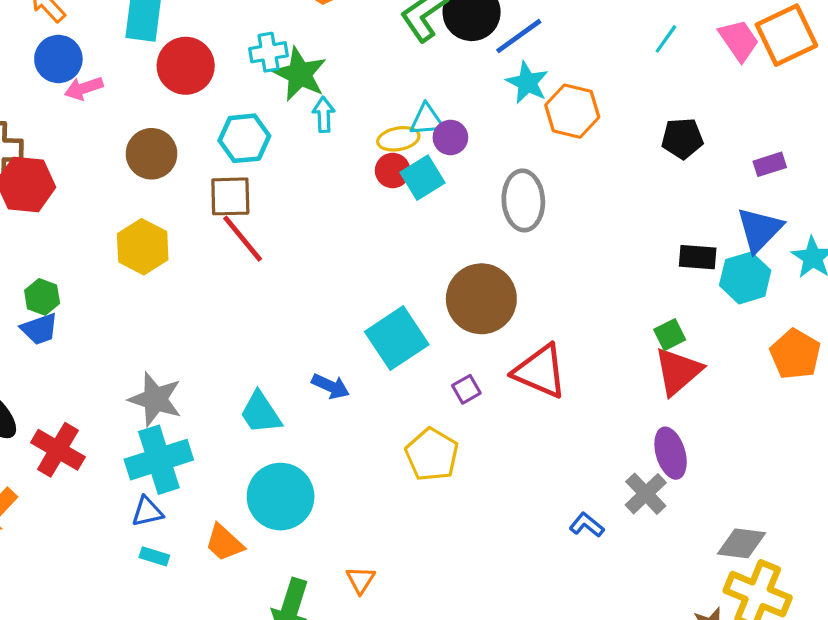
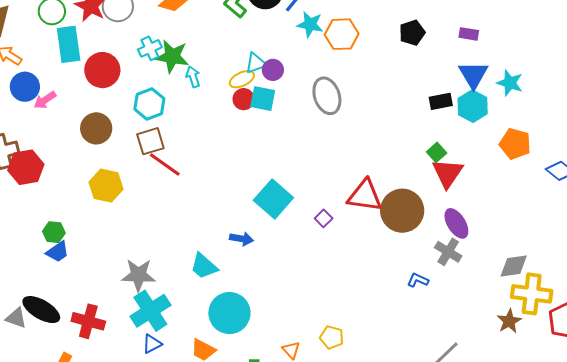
purple rectangle: (770, 164) -> (469, 34), turned 42
cyan square: (422, 178) -> (263, 99), turned -32
brown circle: (481, 299) -> (402, 211), moved
yellow pentagon: (432, 455) -> (332, 337), moved, size x0.7

